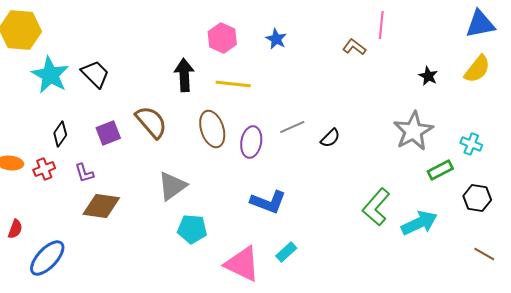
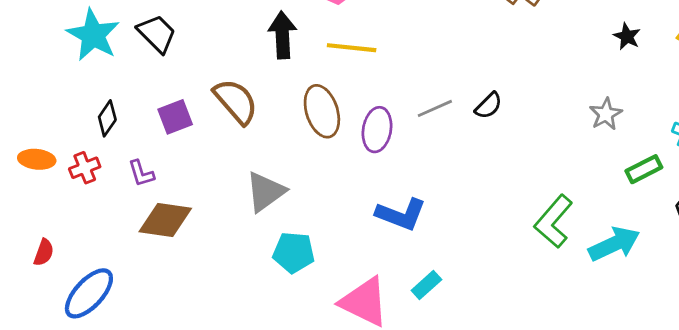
gray star: (413, 131) -> (606, 114), size x0.6
black semicircle: (330, 138) -> (489, 106), moved

